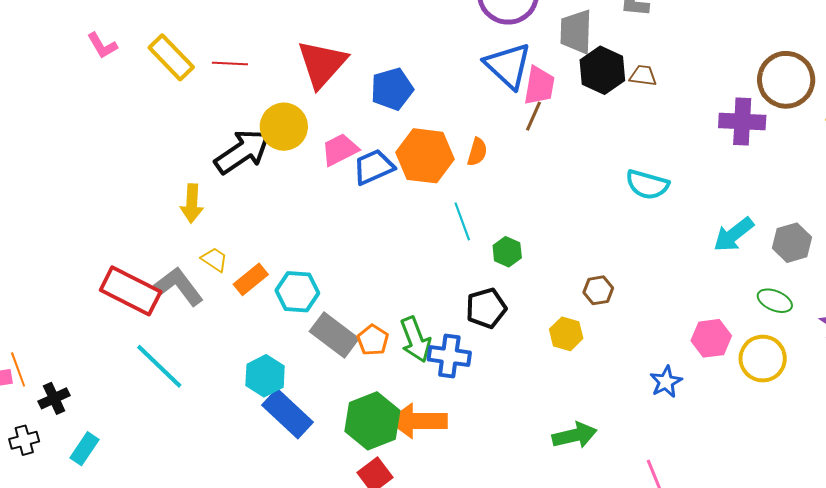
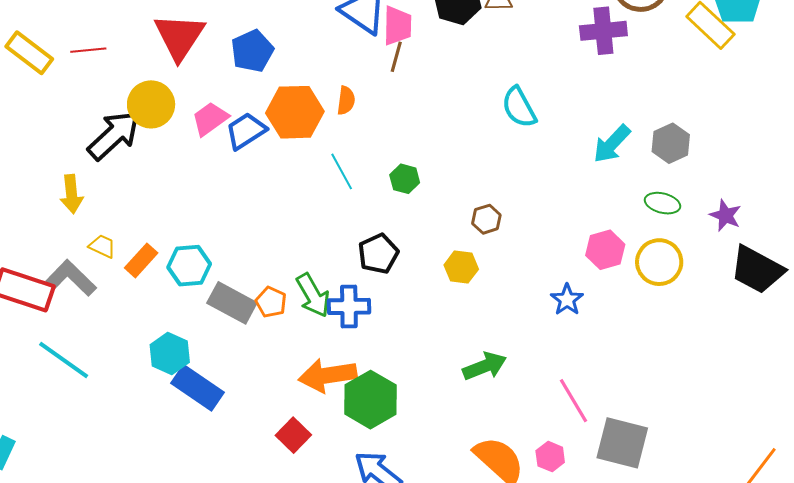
cyan semicircle: (647, 185) -> (519, 107), turned 54
green hexagon: (507, 252) -> (405, 179), moved
green hexagon: (372, 421) -> (370, 400), moved

